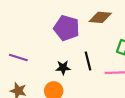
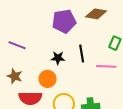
purple pentagon: (67, 28) -> (64, 21), turned -30

